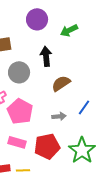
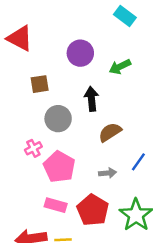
red pentagon: (47, 146) -> (93, 210), turned -30

